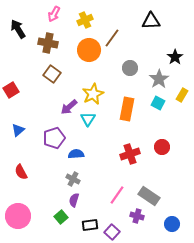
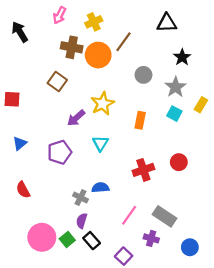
brown cross: (48, 43) -> (72, 47), moved
black star: (175, 57) -> (182, 57), moved
red square: (11, 90) -> (12, 99), turned 35
orange rectangle: (127, 109) -> (140, 120), size x0.7
cyan triangle: (88, 119) -> (100, 143), moved
blue semicircle: (76, 154) -> (100, 188), moved
pink circle: (18, 216) -> (42, 237), moved
black rectangle: (90, 225) -> (92, 241), moved, turned 56

